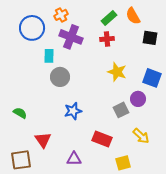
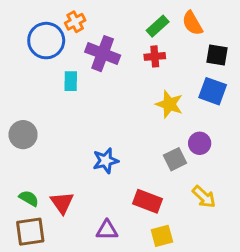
orange cross: (61, 15) -> (75, 22), moved
gray circle: (60, 77) -> (23, 135), moved
blue square: (152, 78) -> (213, 91), moved
green semicircle: (20, 113) -> (29, 198), moved
yellow square: (123, 163) -> (162, 236), moved

